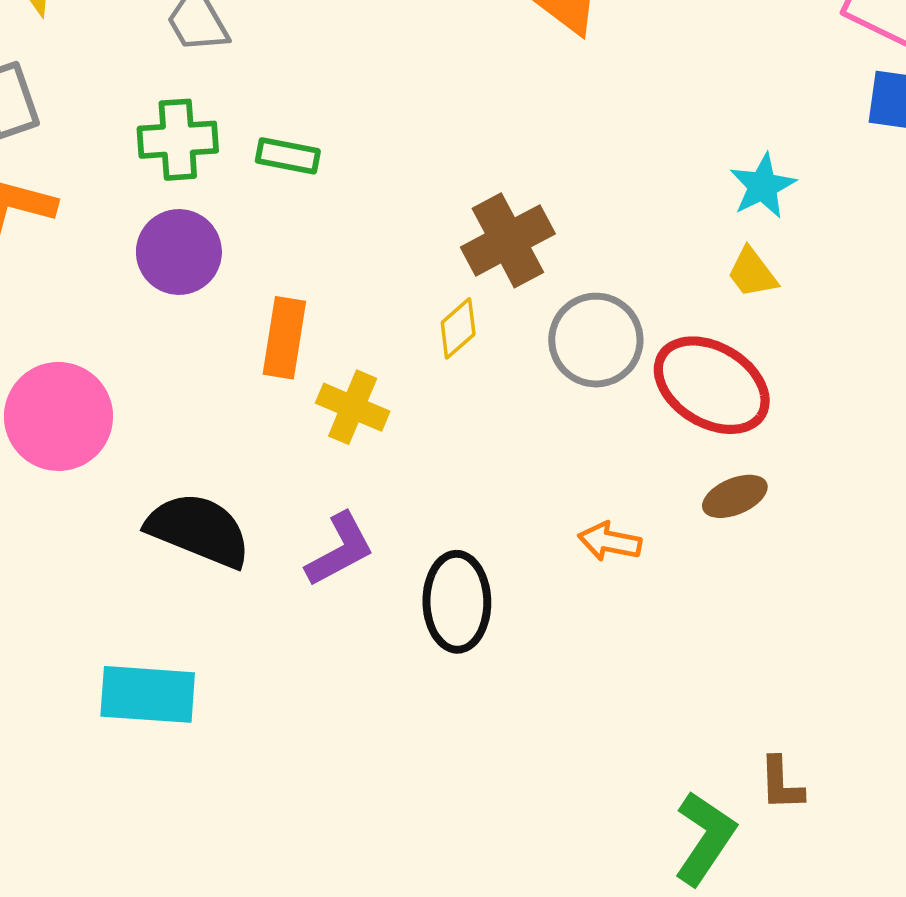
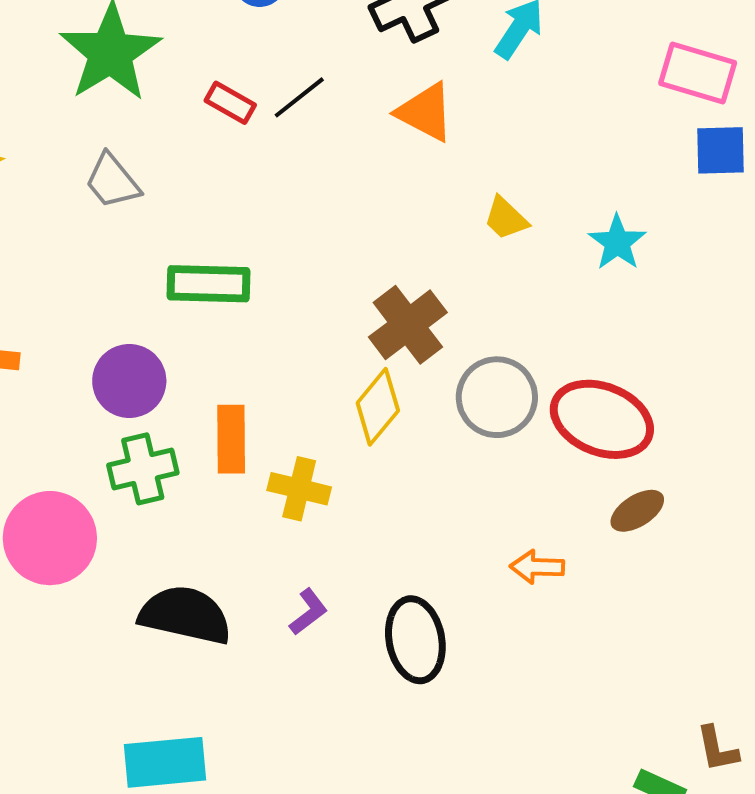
green cross: (178, 140) -> (143, 469), moved
green rectangle: (288, 156) -> (208, 284), size x1.5
yellow trapezoid: (752, 273) -> (506, 218), moved
yellow diamond: (458, 328) -> (378, 407), size x1.4
purple L-shape: (340, 550) -> (308, 612), size x0.7

